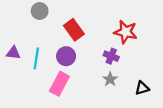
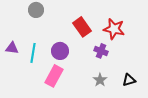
red rectangle: (74, 30) -> (82, 27), moved
gray star: (110, 79) -> (100, 80), moved

